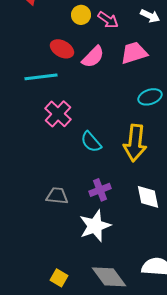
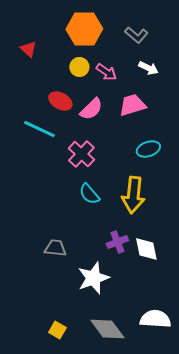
cyan line: (41, 77) -> (39, 129), turned 32
pink cross: (58, 114) -> (81, 154), moved
purple cross: (100, 190) -> (117, 242), moved

